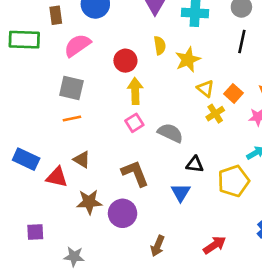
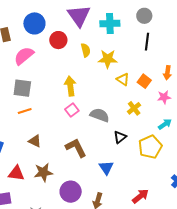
yellow star: (188, 60) -> (108, 59), turned 30
red circle: (125, 61) -> (58, 40), moved
yellow cross: (215, 114) -> (134, 108), moved
black triangle: (195, 164) -> (120, 137), turned -40
red triangle: (57, 177) -> (16, 173), moved
blue triangle: (181, 192) -> (106, 168), moved
purple circle: (123, 213) -> (71, 192), moved

